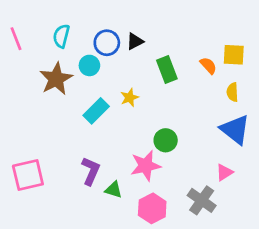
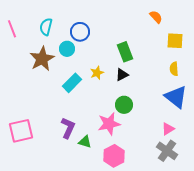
black triangle: (135, 41) -> (122, 75), moved
orange semicircle: (208, 65) -> (156, 17), moved
gray cross: (202, 200) -> (167, 151), moved

